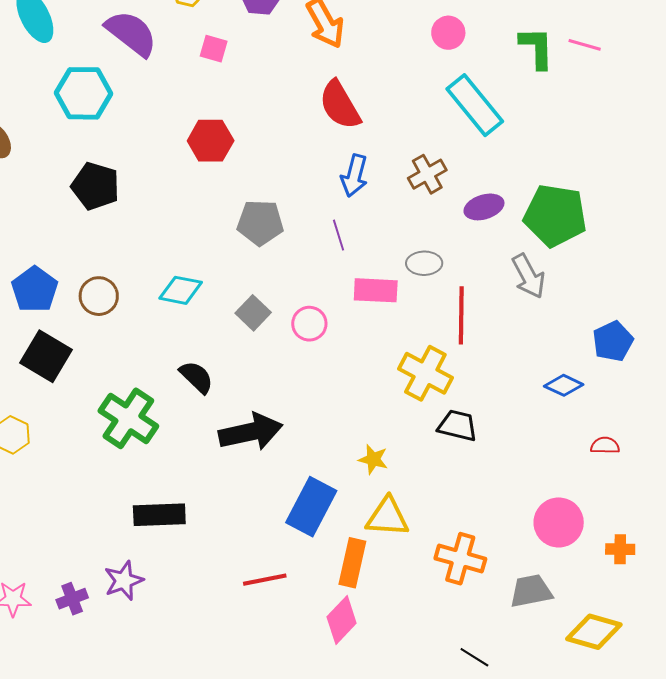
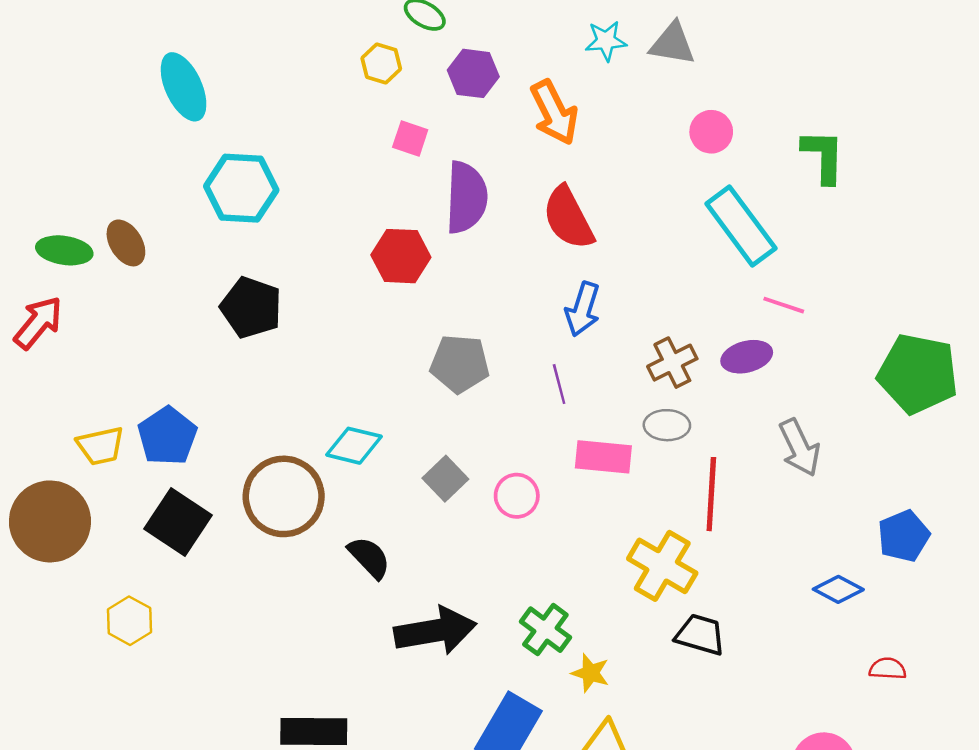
purple semicircle: (131, 33) -> (466, 197), moved, turned 52
pink line: (585, 45) -> (784, 305), moved
brown cross: (427, 174) -> (672, 363), moved
green pentagon: (555, 215) -> (918, 374), moved
brown circle: (99, 296) -> (284, 496), moved, size x1.6
green cross: (128, 418) -> (545, 630), moved, size x0.7

